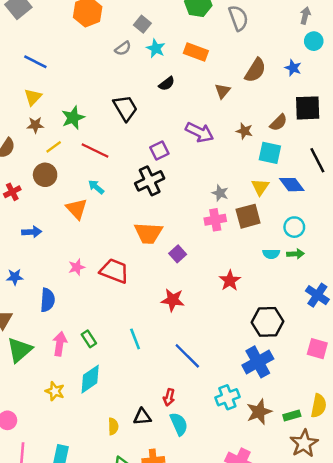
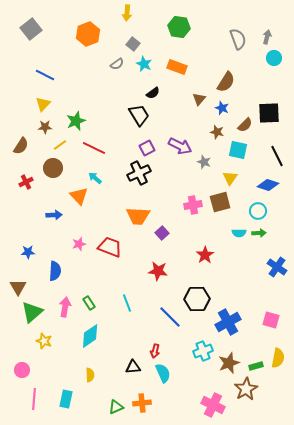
gray semicircle: (238, 18) -> (238, 39), moved
blue star: (293, 68) -> (222, 108), moved
black trapezoid: (125, 108) -> (139, 115), moved
purple arrow: (199, 132) -> (180, 146), moved
blue diamond: (292, 185) -> (268, 185), moved, turned -35
gray star: (220, 193) -> (204, 162), moved
blue arrow: (32, 232) -> (54, 215), moved
black hexagon: (268, 322) -> (197, 299), moved
pink square: (317, 349) -> (271, 320), moved
yellow star: (55, 391) -> (44, 341), moved
yellow semicircle: (113, 426) -> (90, 375), moved
brown star: (304, 443) -> (246, 389), moved

